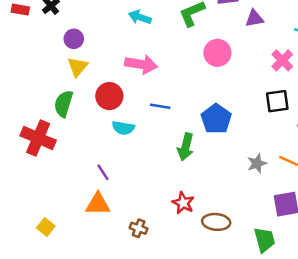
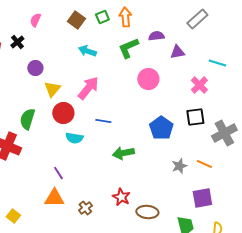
pink arrow: (141, 64) -> (88, 88), turned -60
yellow triangle: (78, 67) -> (52, 89), moved
blue pentagon: (216, 119) -> (161, 128), moved
green arrow: (186, 147) -> (123, 153), turned 65
brown cross: (139, 228) -> (85, 208), moved, turned 32

